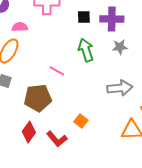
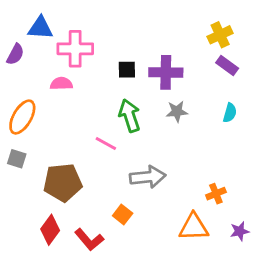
pink semicircle: (20, 27) -> (61, 84), moved
pink line: (57, 71) -> (106, 143), moved
gray arrow: (120, 88) -> (148, 177), moved

